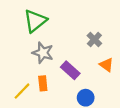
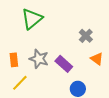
gray star: (43, 53) -> (39, 59), moved
orange rectangle: (43, 83) -> (14, 60), moved

